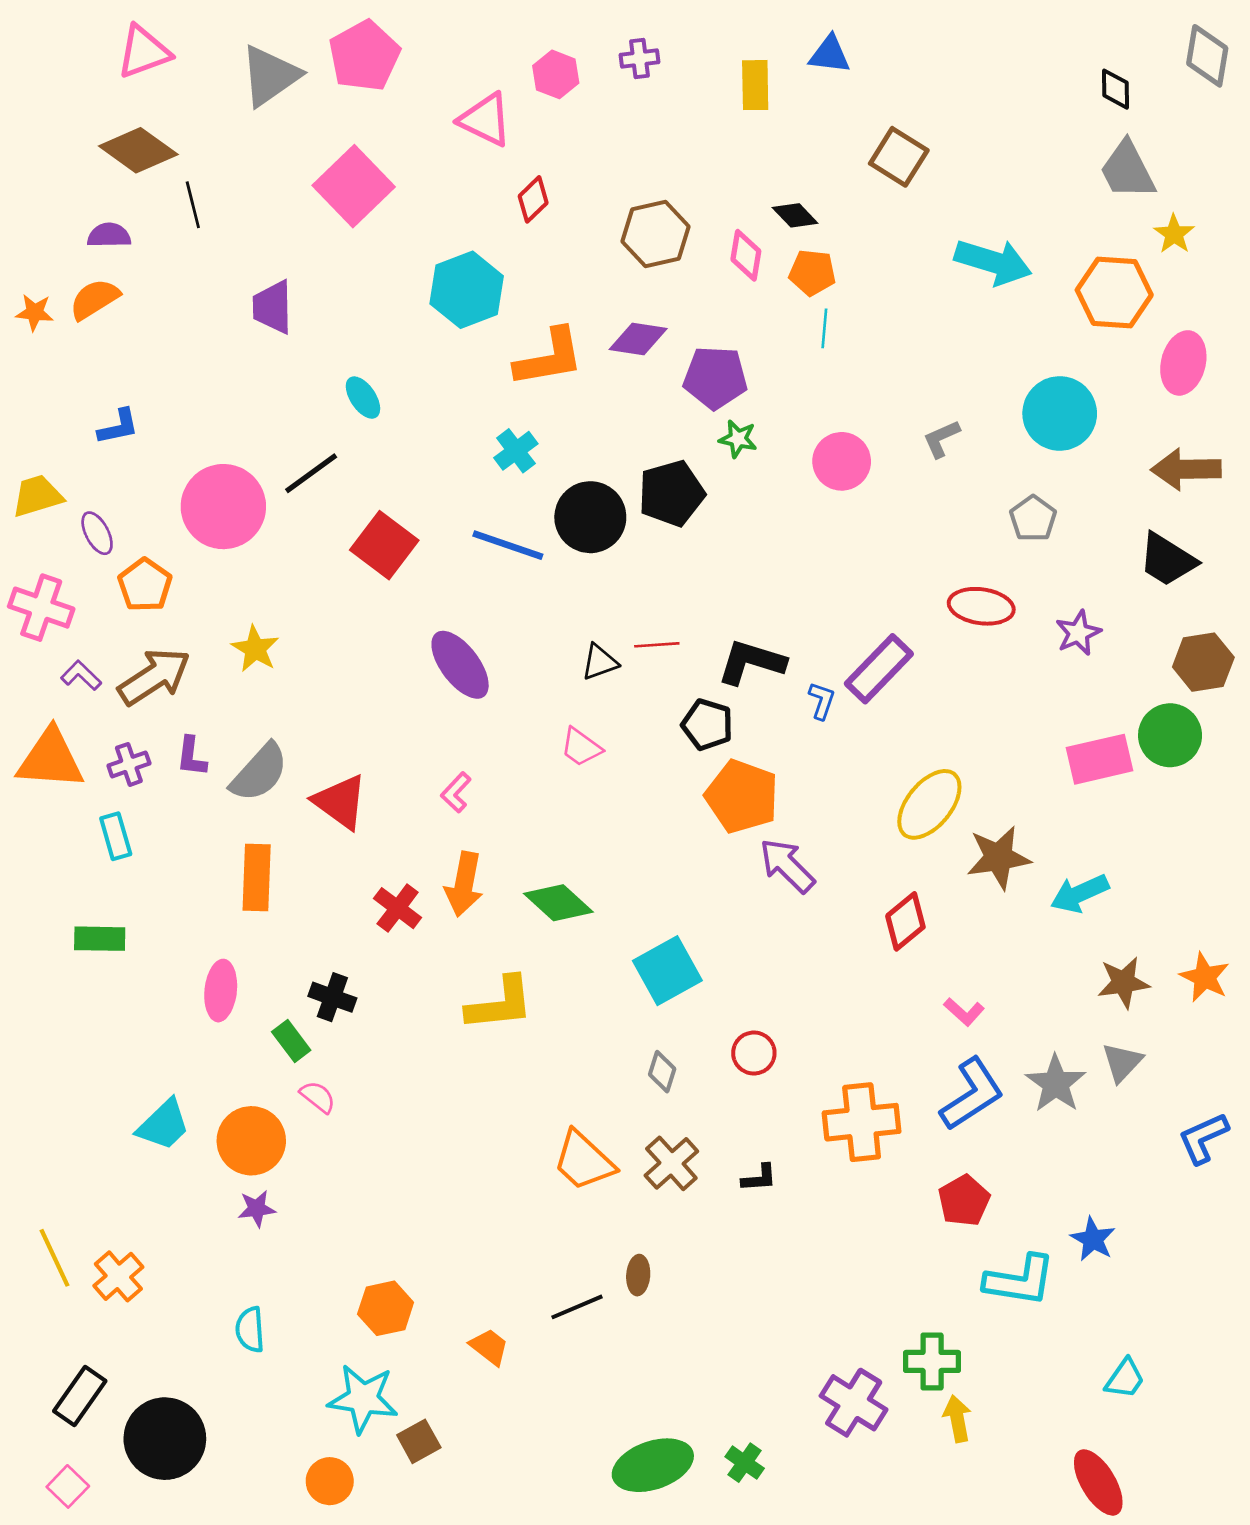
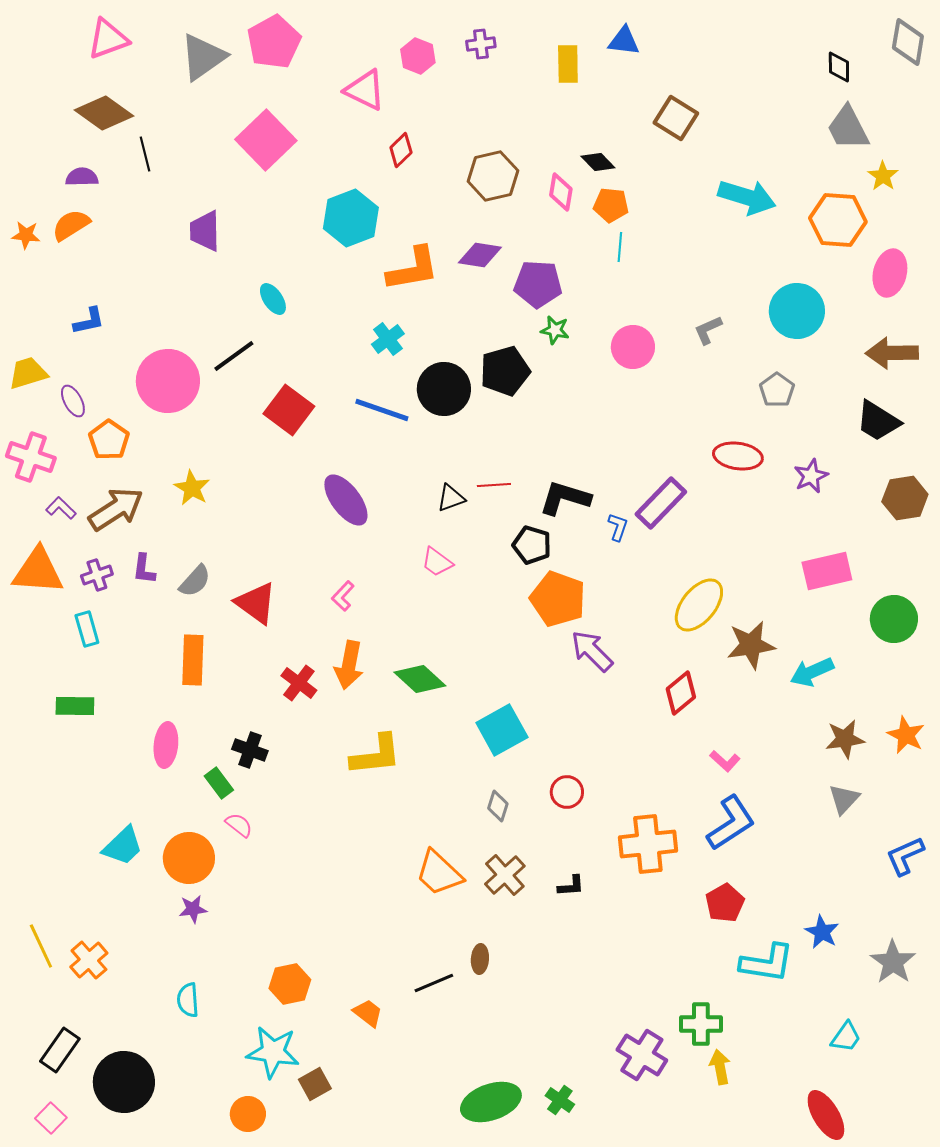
green circle: (1170, 735) -> (894, 619), moved
gray semicircle: (259, 772) -> (195, 581), size x0.7
gray star: (1056, 1084) -> (893, 962), moved

